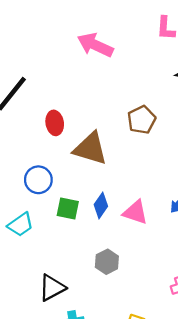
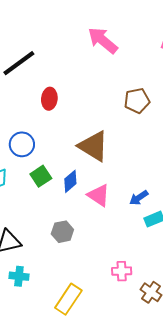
brown pentagon: (142, 120) -> (137, 101), moved
brown triangle: (90, 149) -> (93, 146), moved
green square: (68, 209) -> (41, 176), turned 30

